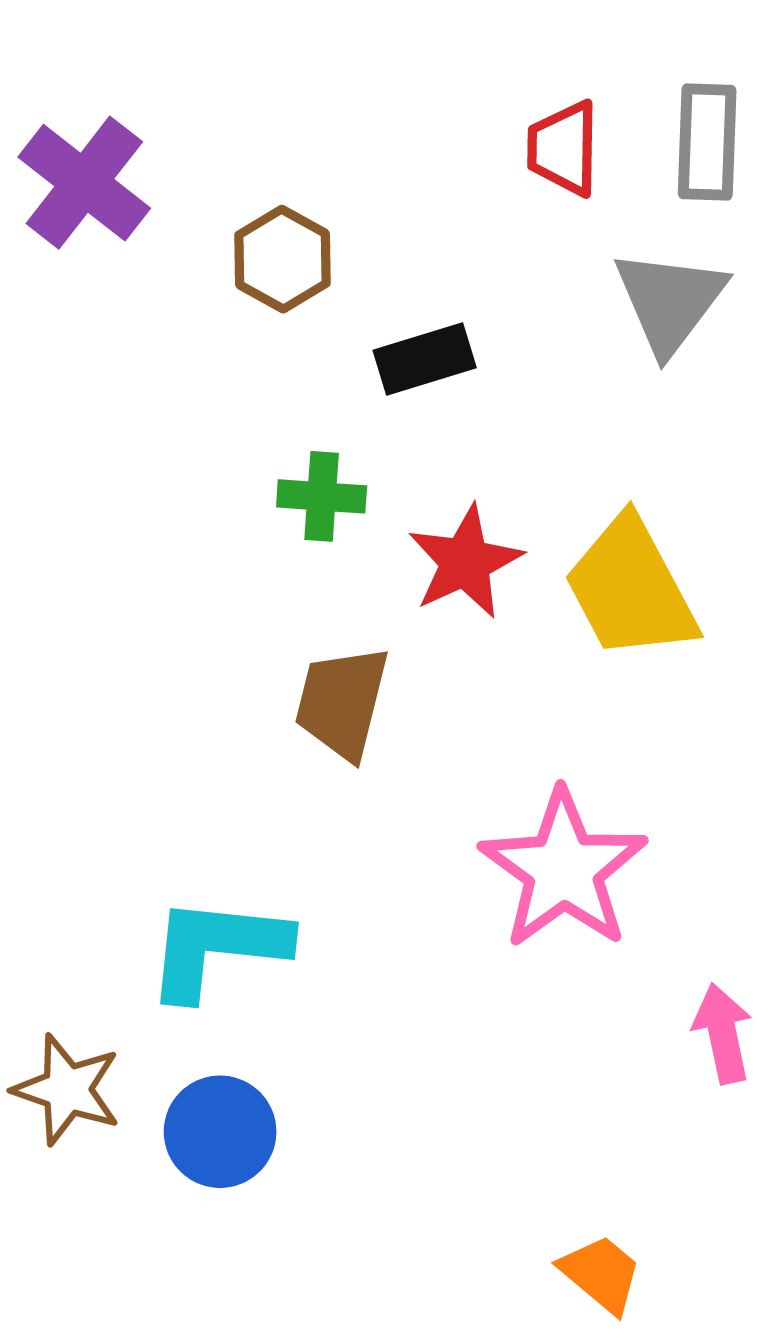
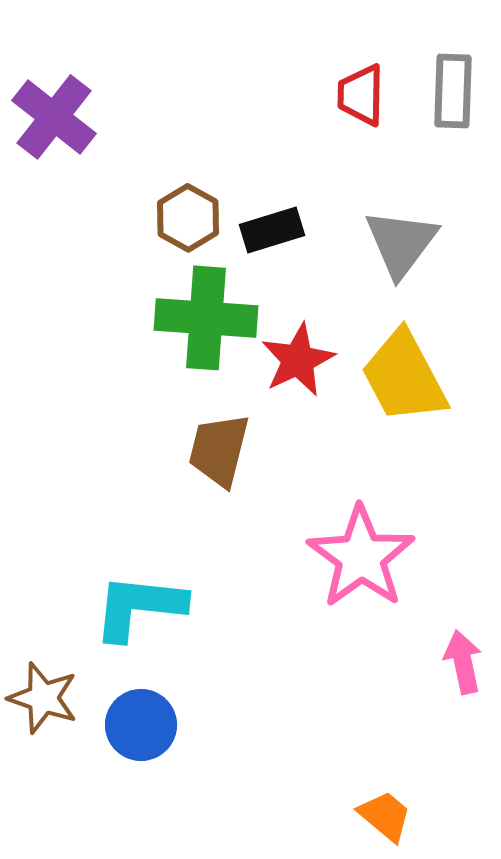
brown hexagon: (283, 259) -> (188, 218), moved
gray triangle: (670, 301) -> (401, 243), moved
green cross: (322, 496) -> (206, 318), size x1.8

